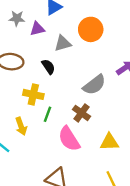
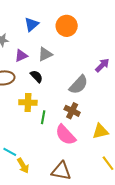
purple triangle: (37, 29) -> (21, 56), moved
orange circle: (91, 29) -> (67, 26), moved
yellow arrow: (21, 126) -> (23, 166), moved

